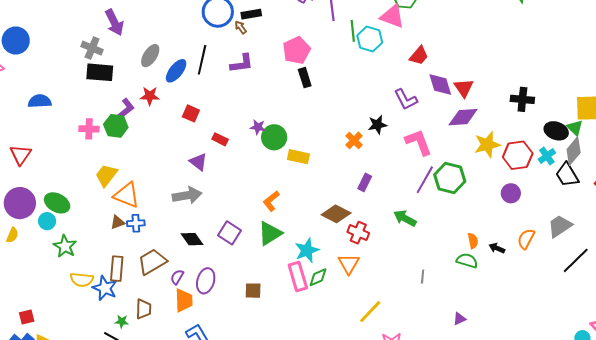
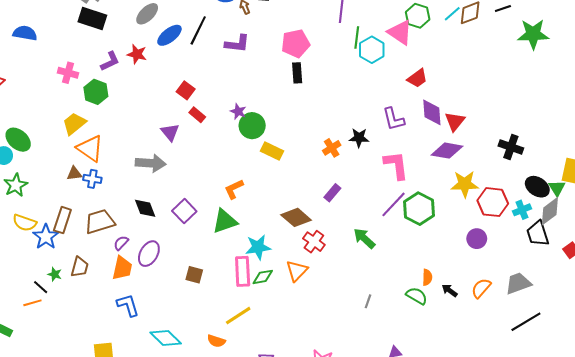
red square: (191, 113) -> (186, 90), moved
green hexagon: (116, 126) -> (96, 92), moved
yellow line: (370, 312) -> (238, 316), moved

